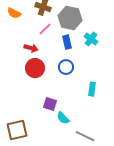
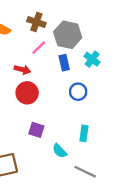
blue circle: (66, 67) -> (78, 92), moved
cyan rectangle: (92, 89) -> (84, 133), moved
purple square: (50, 104) -> (36, 130), moved

